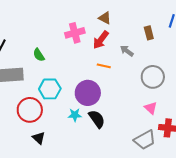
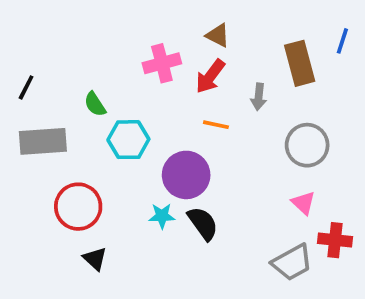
brown rectangle: (149, 33) -> (300, 63), size x1.6
gray arrow: (127, 51) -> (259, 97), turned -120
cyan hexagon: (50, 89) -> (128, 140), moved

